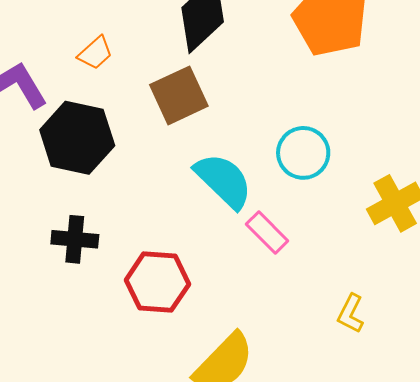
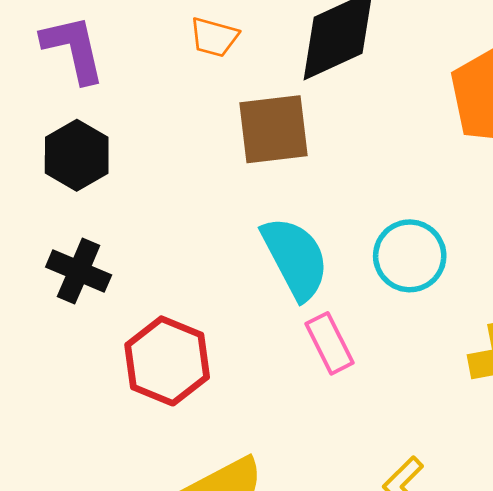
orange trapezoid: (95, 53) -> (214, 37), moved, turned 39
black hexagon: (77, 138) -> (77, 155), moved, size x0.7

